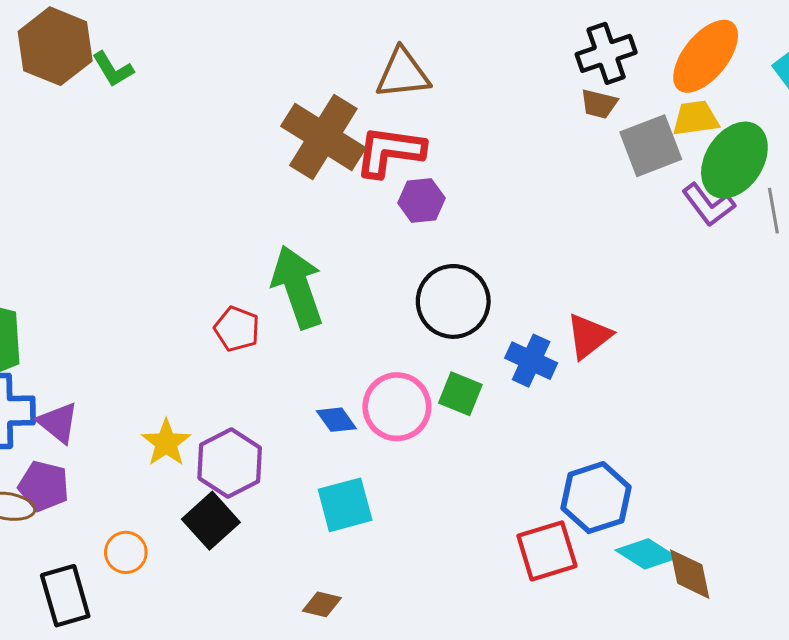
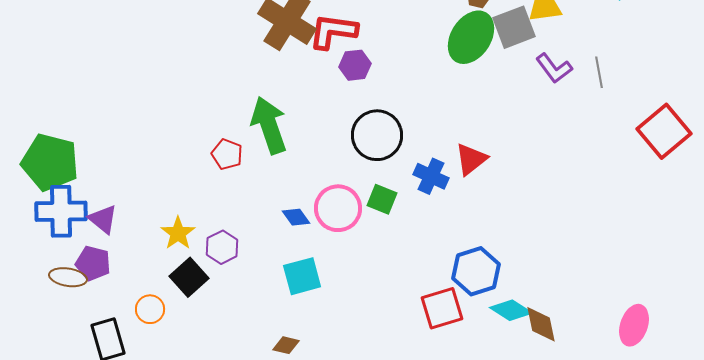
green ellipse: (734, 160) -> (471, 37), moved
purple hexagon: (230, 463) -> (222, 247), size x0.7
black square: (211, 521) -> (189, 277), moved

